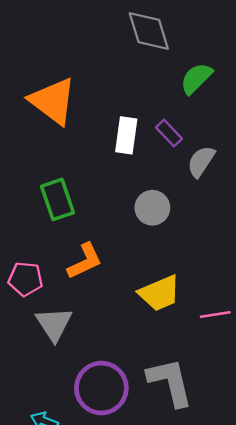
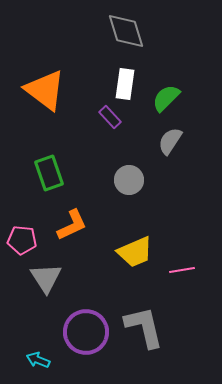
green semicircle: (196, 78) -> (166, 98), moved
purple rectangle: (169, 133) -> (110, 117), moved
white rectangle: (126, 135) -> (125, 84), moved

